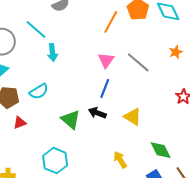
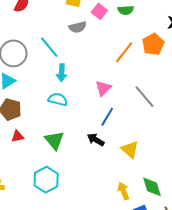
pink triangle: (106, 60) -> (103, 88), moved
cyan semicircle: (39, 91) -> (58, 99), moved, turned -144
green triangle: (71, 120) -> (54, 140), moved
yellow arrow: (120, 160) -> (123, 191), moved

